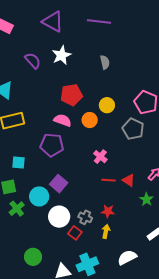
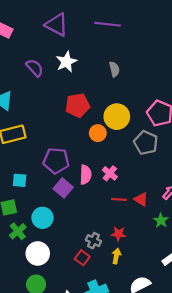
yellow circle: (107, 105) -> (117, 117), size x1.5
pink semicircle: (63, 120) -> (86, 175), moved, turned 72
purple square: (59, 184) -> (63, 188), moved
white circle: (59, 217) -> (38, 253), moved

